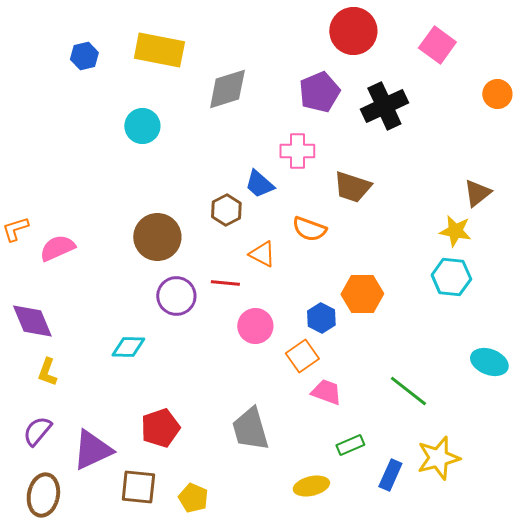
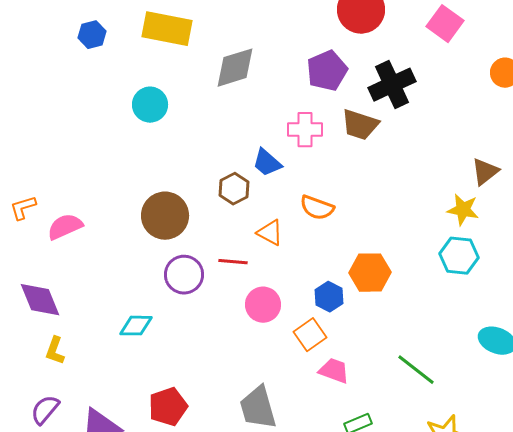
brown trapezoid: (352, 187) -> (360, 125), moved

